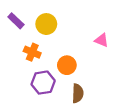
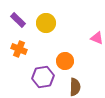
orange cross: (32, 52) -> (19, 49), moved

